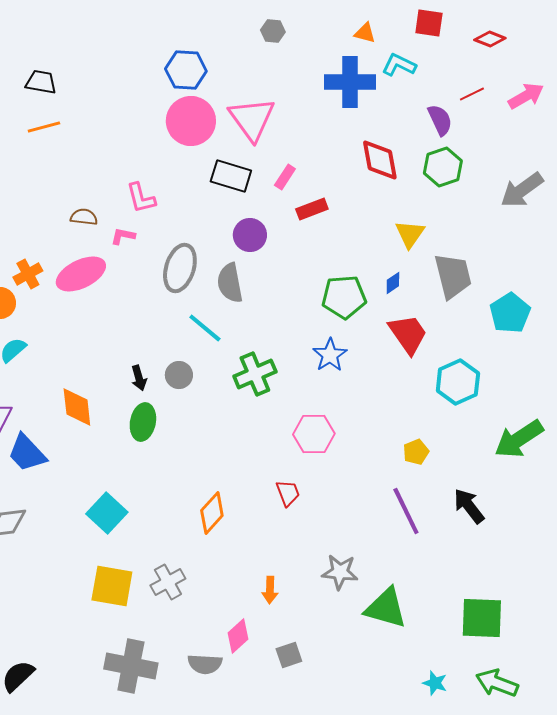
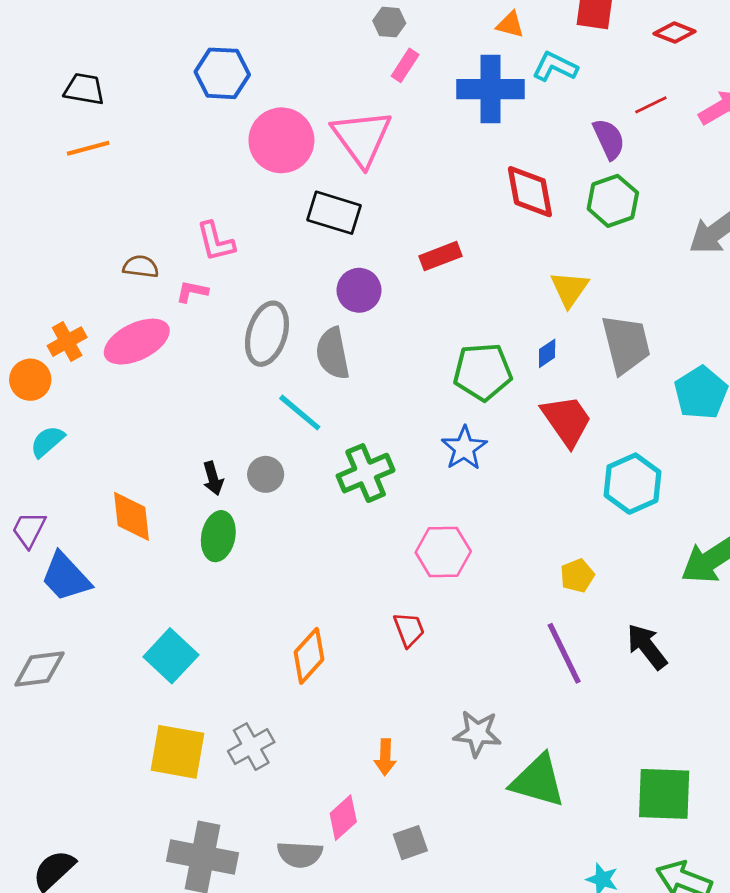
blue hexagon: (186, 70) -> (222, 73), moved
pink rectangle: (285, 177) -> (405, 65), moved

